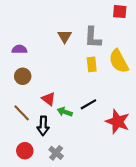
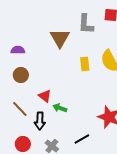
brown triangle: (65, 36) -> (60, 38), size x1.5
gray L-shape: (93, 37) -> (86, 24), moved
black line: (88, 104) -> (82, 139), moved

